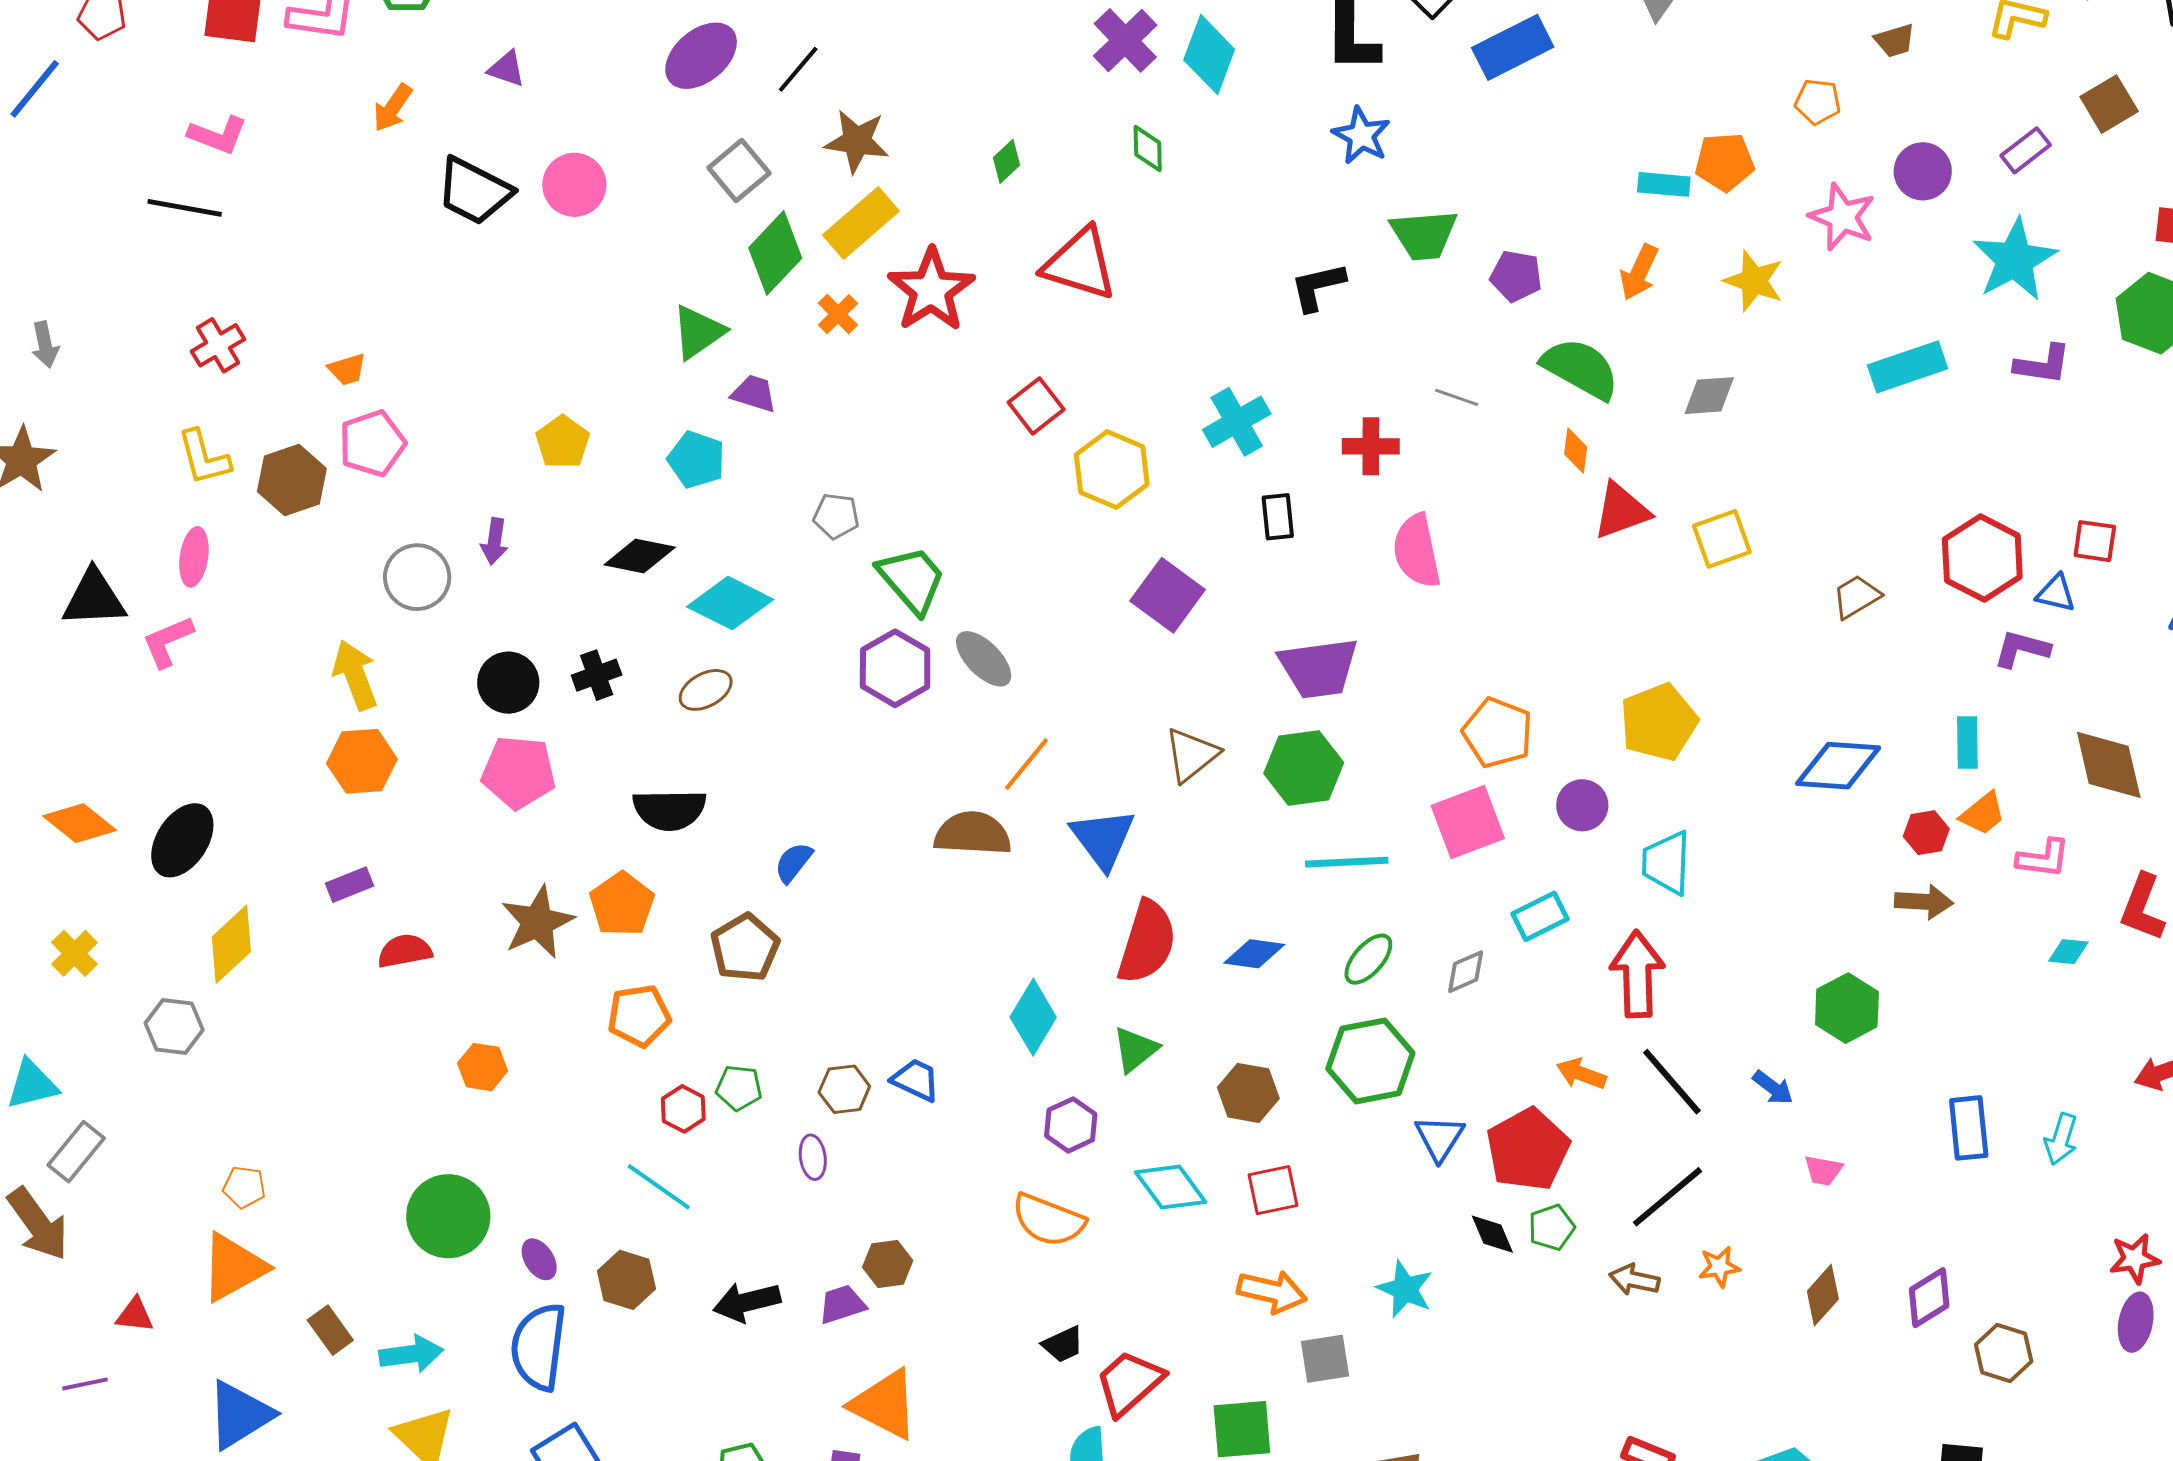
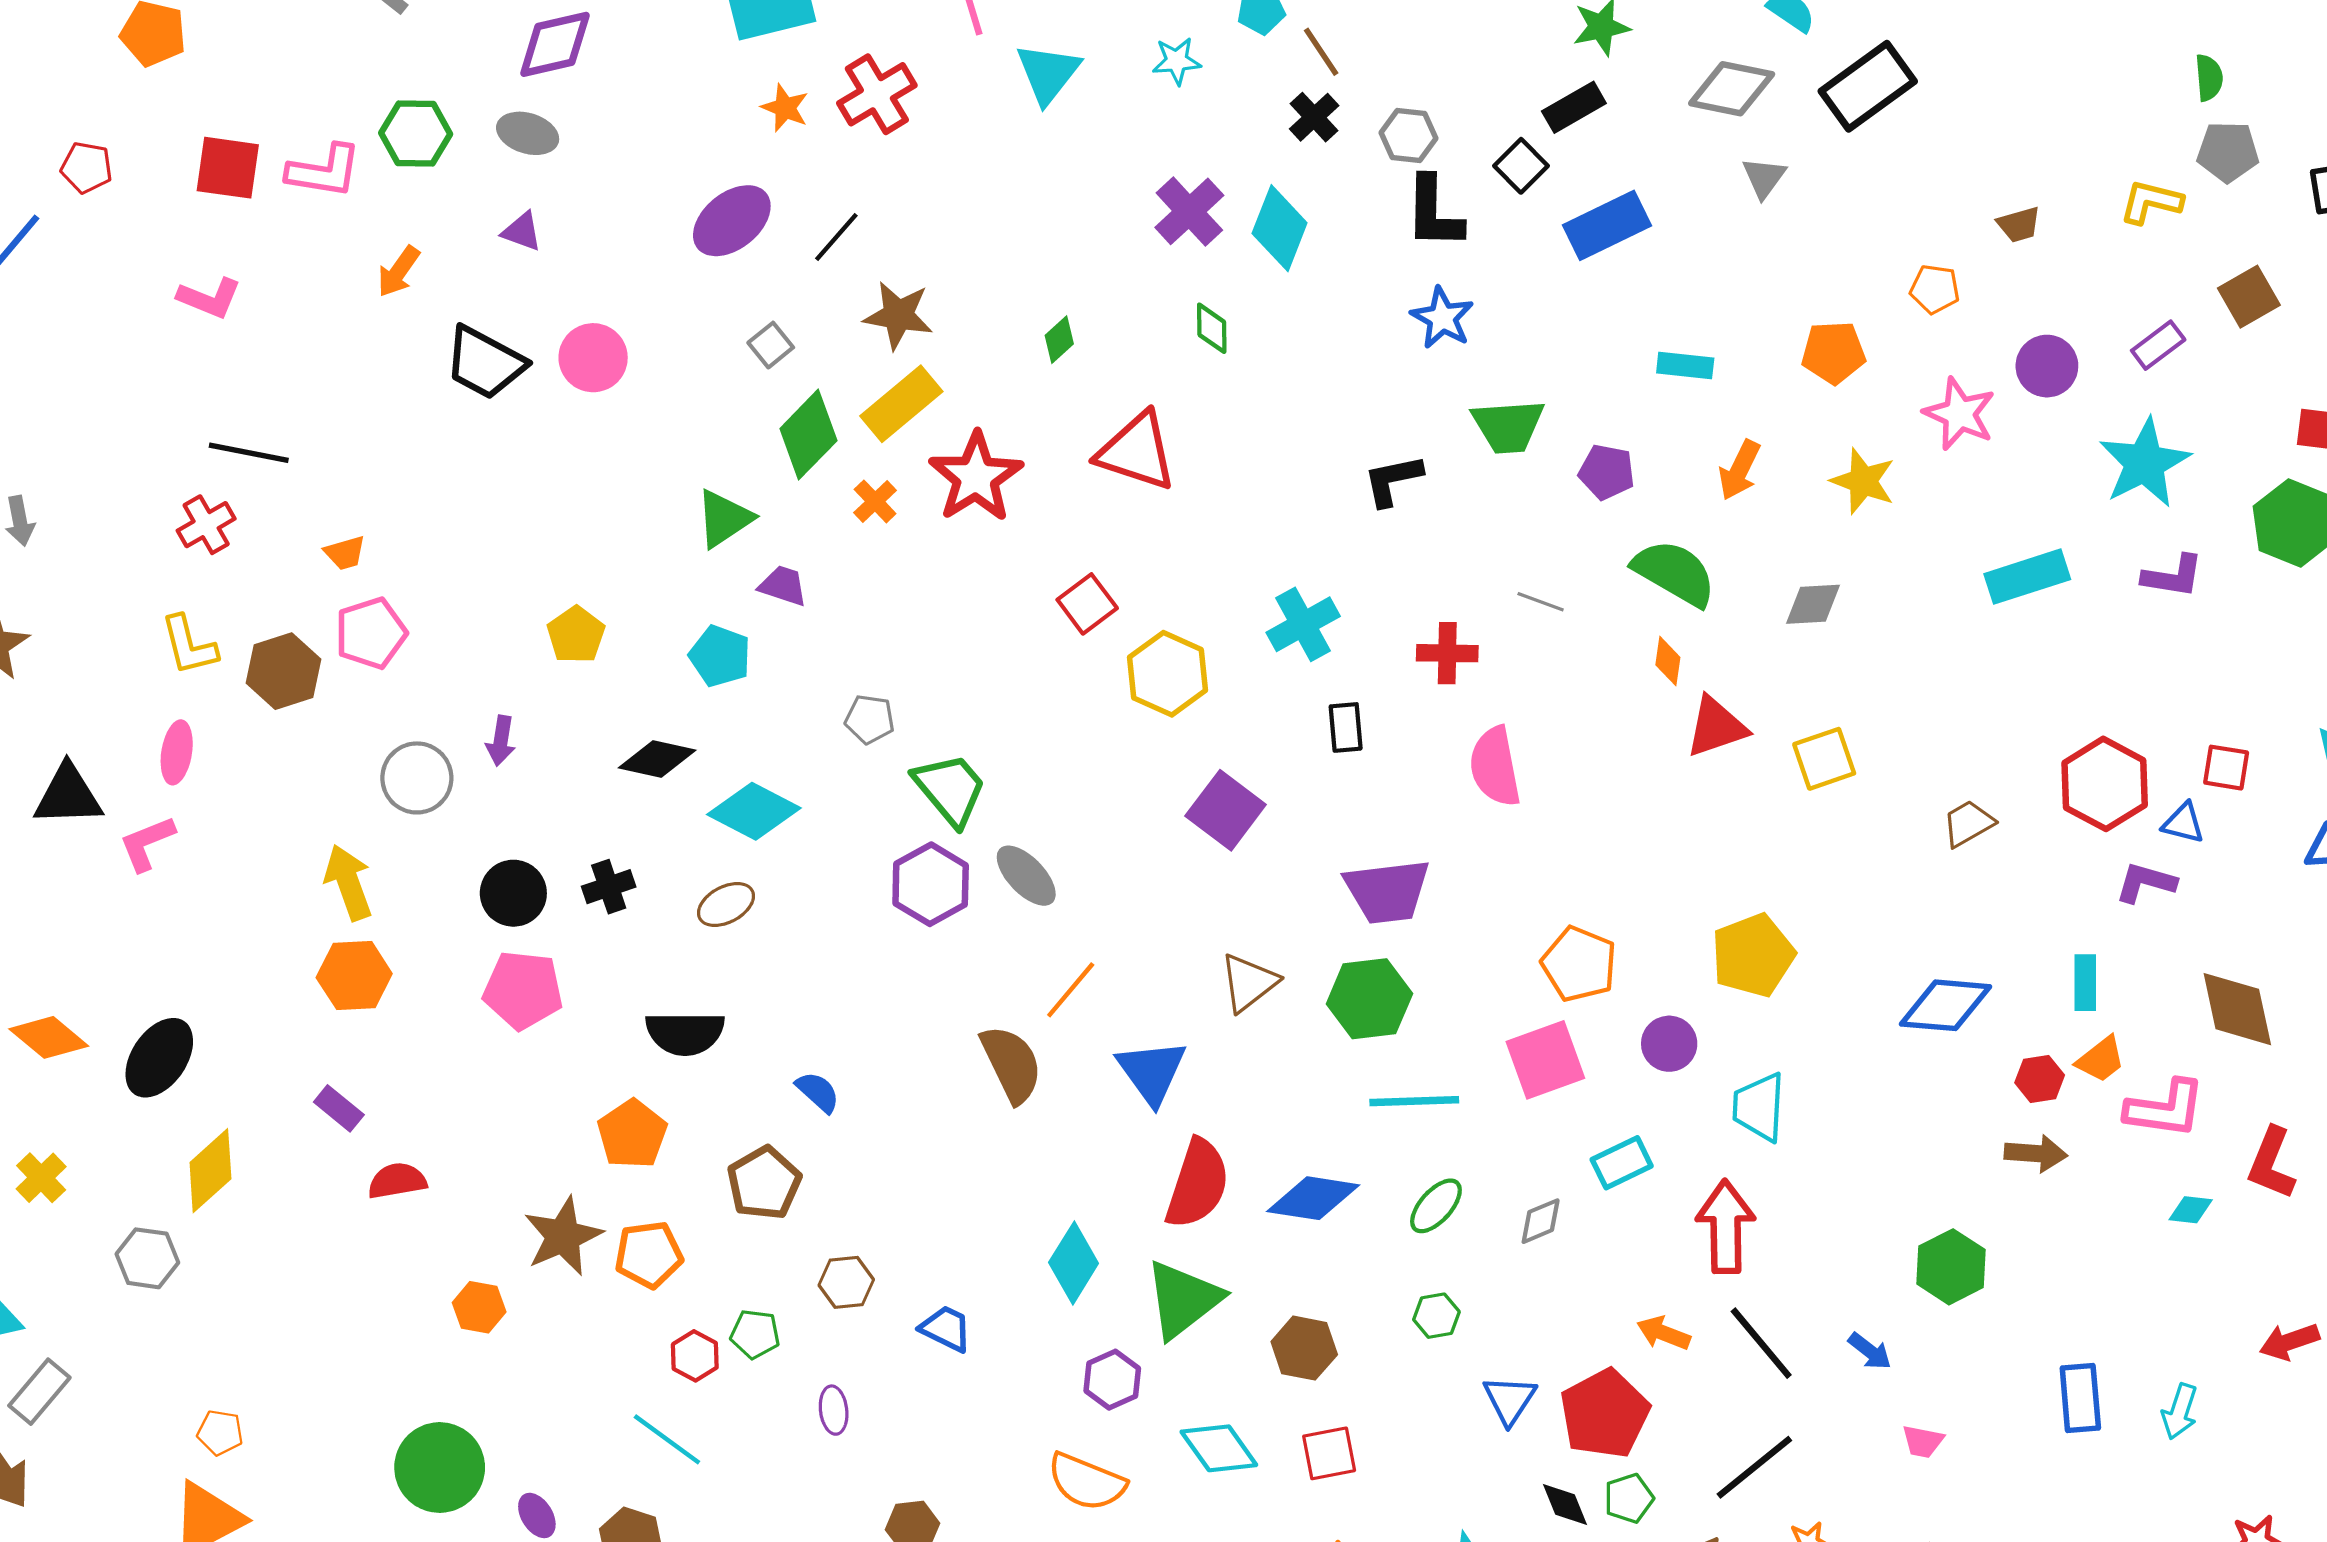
gray square: (739, 170) -> (771, 345), size x0.7
cyan rectangle: (1664, 184) -> (1685, 366), moved
black line: (185, 208) -> (249, 453), moved
brown semicircle: (973, 834) -> (1011, 1064), turned 60
pink L-shape: (2043, 858) -> (2165, 1109), size x1.4
blue semicircle: (793, 862) -> (818, 1092), turned 93
purple rectangle: (350, 885) -> (339, 1108), turned 60
brown star: (538, 922) -> (563, 1236), moved
blue diamond: (1254, 954) -> (1313, 1198), size x1.4
green triangle: (1135, 1049) -> (1183, 1299), size x1.6
green hexagon: (1370, 1061) -> (1436, 1316), size x0.5
brown hexagon: (844, 1089) -> (846, 1282), moved

